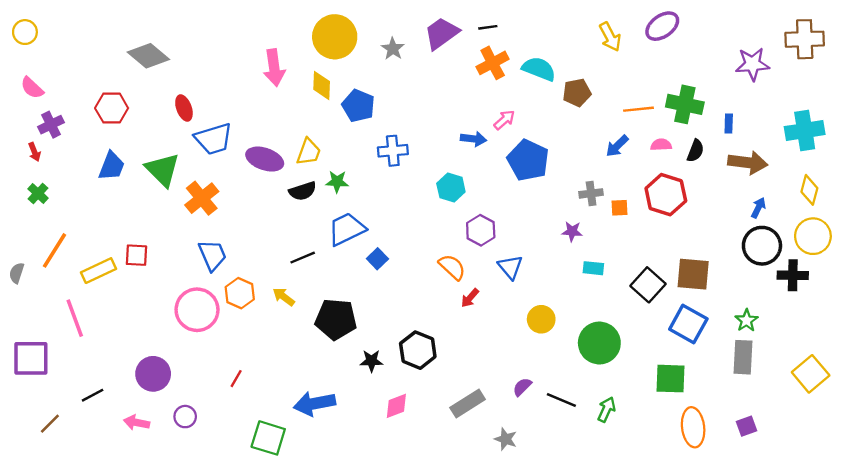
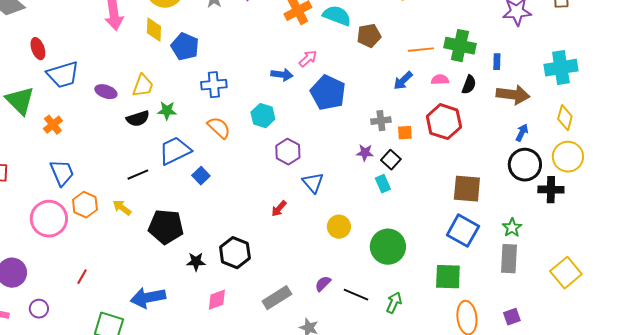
purple ellipse: (265, 159) -> (106, 92), size x0.7
orange cross: (202, 198) -> (53, 125), size x0.7
orange semicircle: (452, 267) -> (219, 128), moved
cyan rectangle: (593, 268) -> (383, 184), turned 60
black square: (648, 285) -> (391, 160), moved, size x0.7

